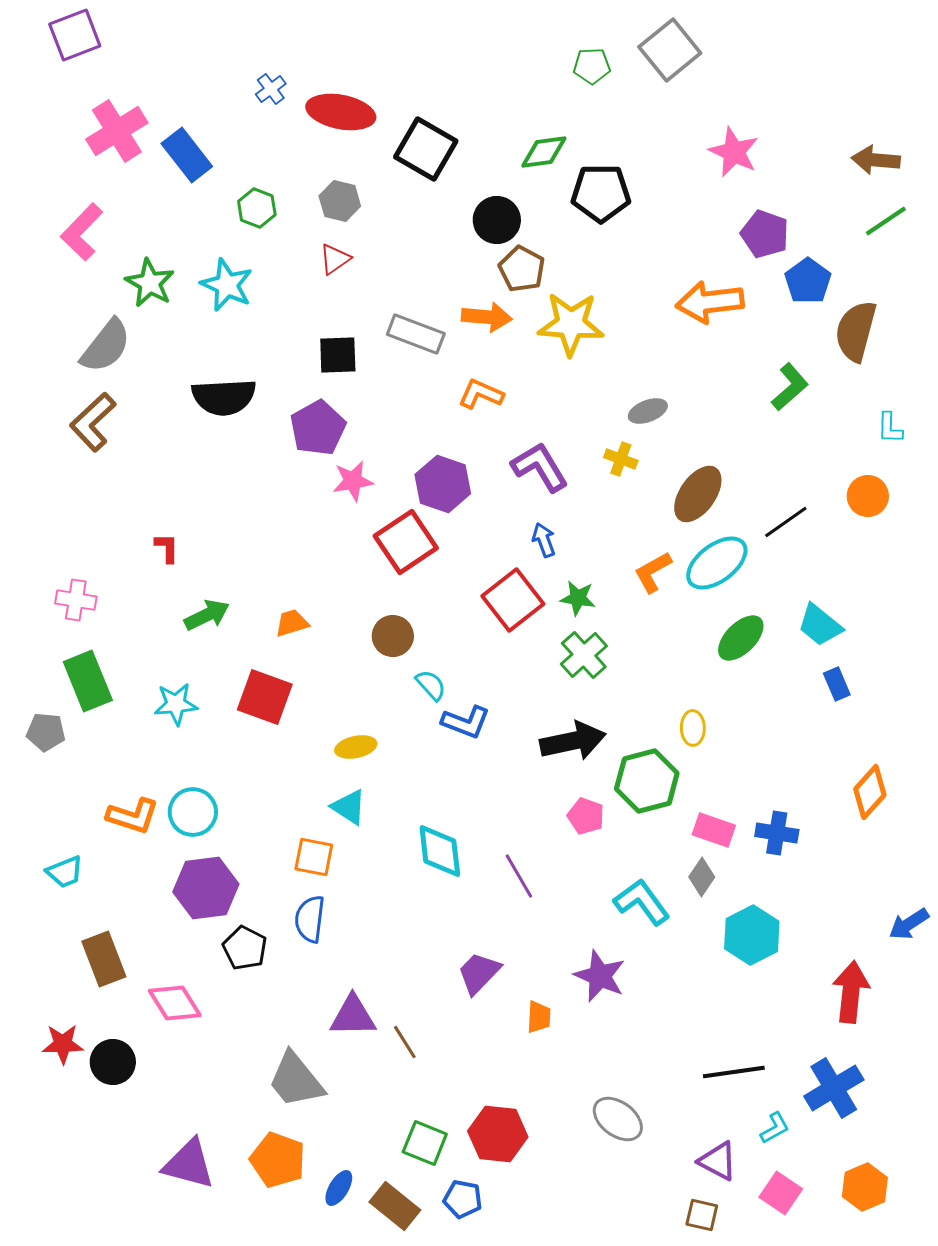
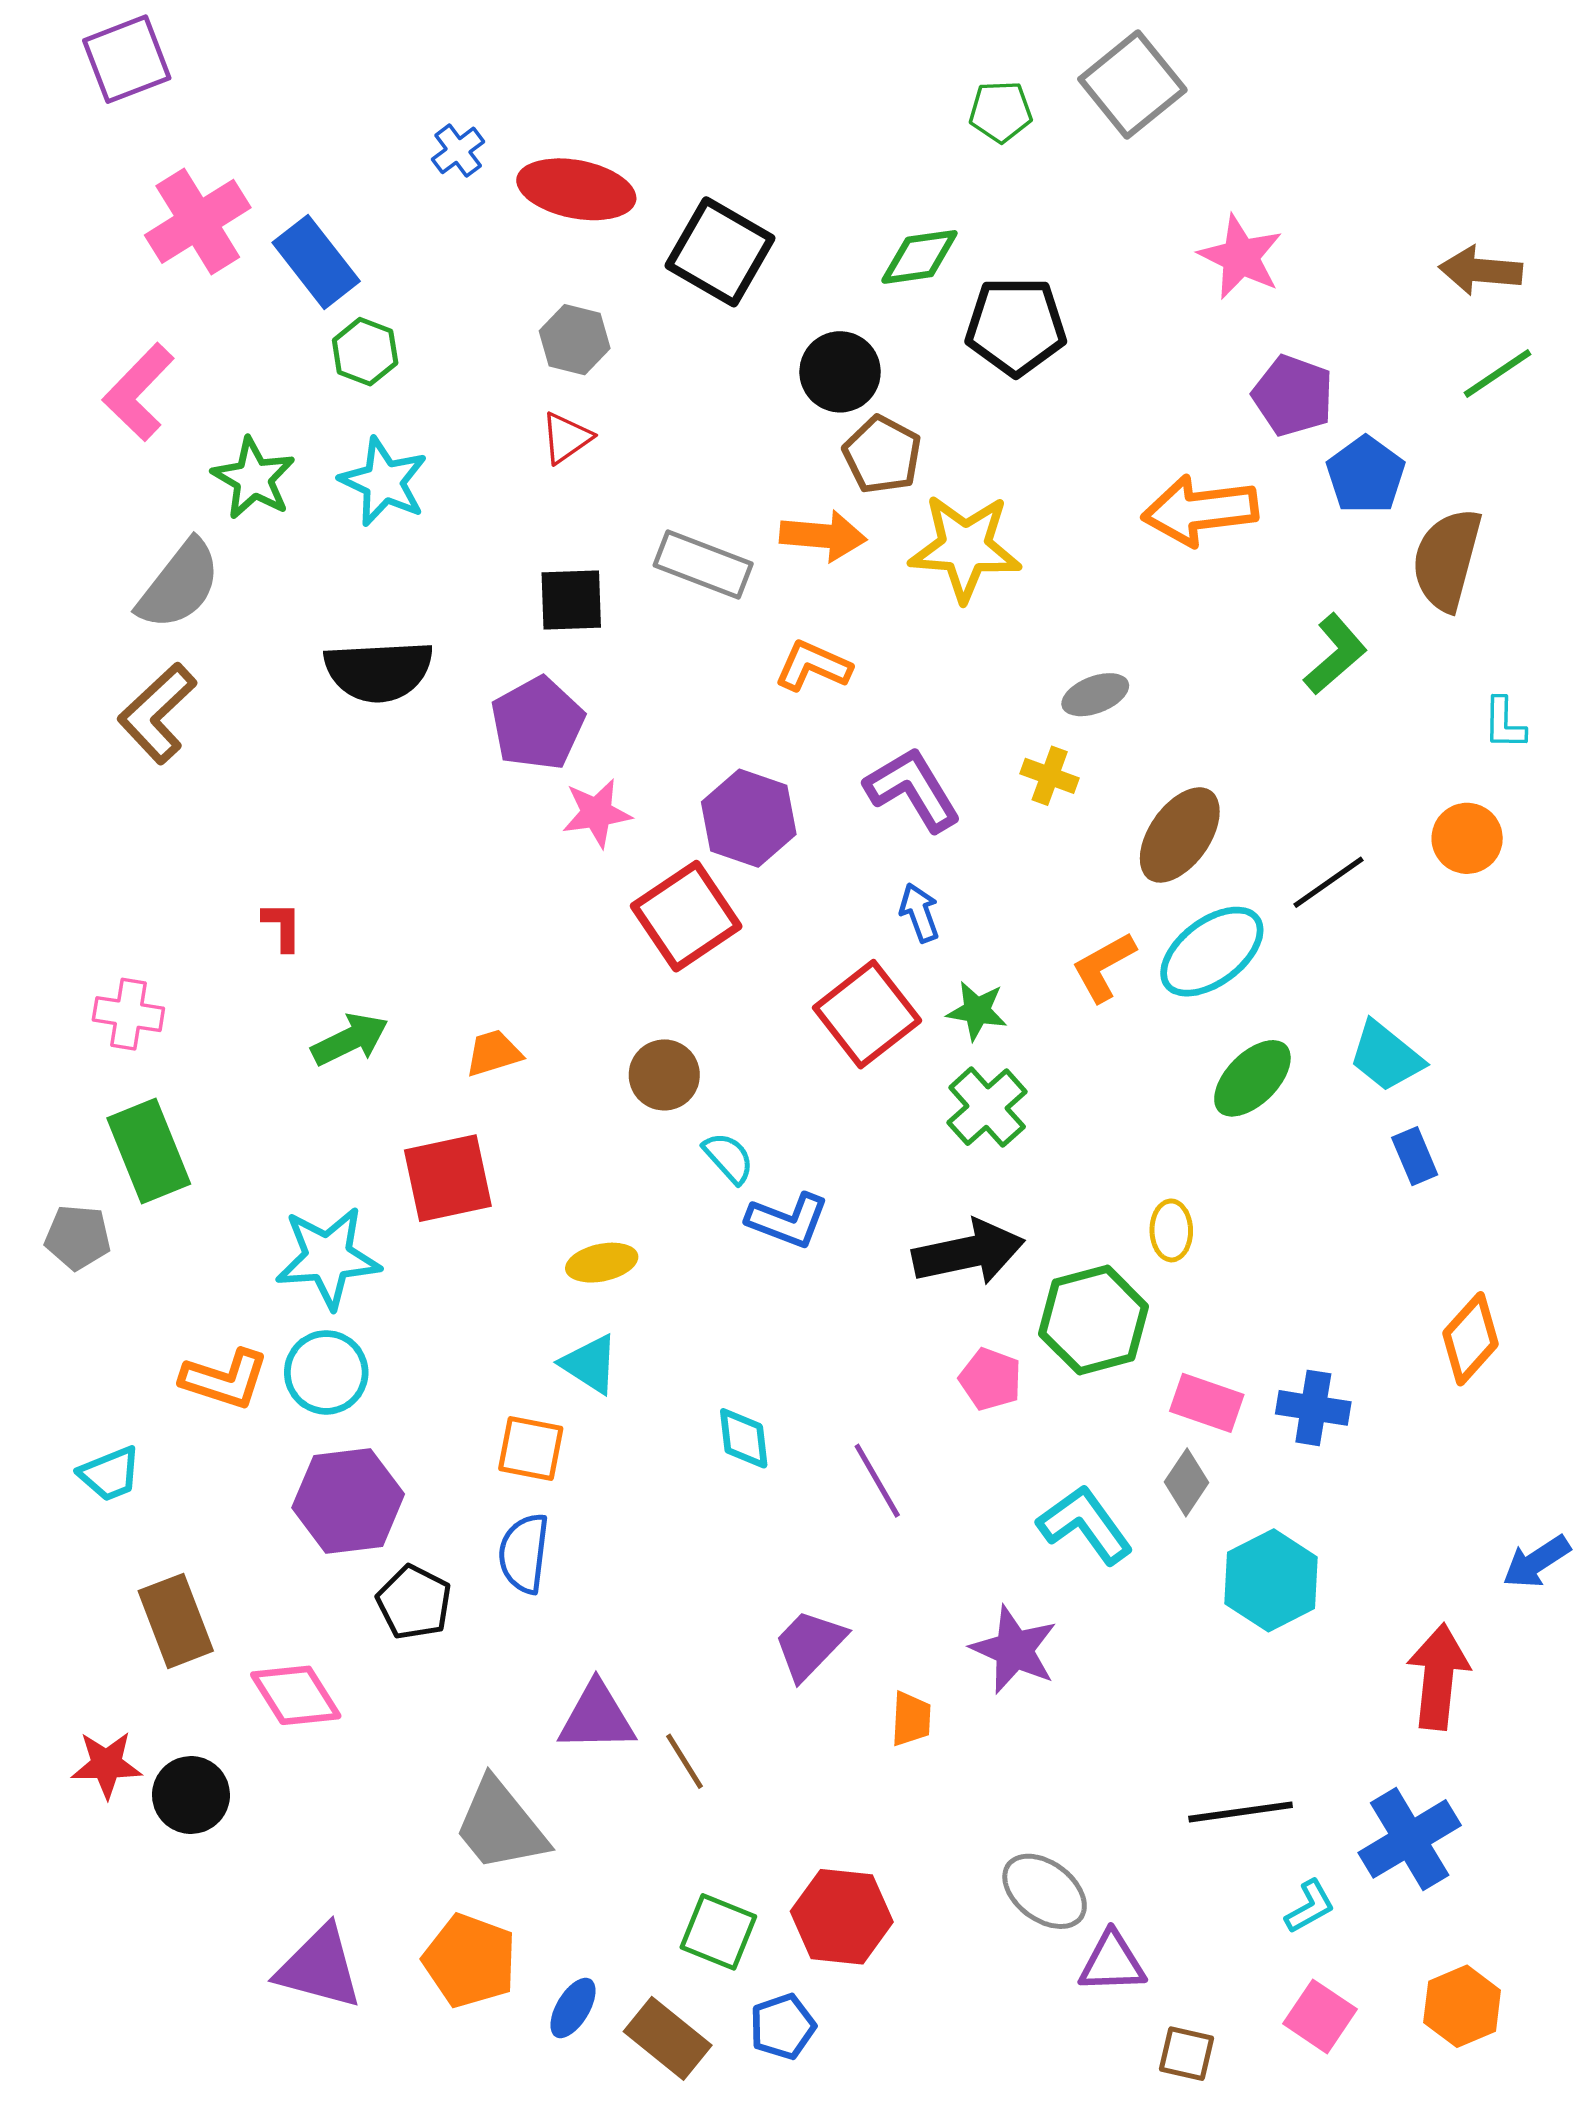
green hexagon: (257, 208) -> (365, 352), moved
red square: (265, 697) -> (448, 1178), turned -32
cyan star: (176, 704) -> (328, 1258), moved, size x1.4
cyan diamond: (440, 851) -> (744, 1438), size x0.7
purple triangle: (718, 1161) -> (1112, 1962), moved, turned -30
blue pentagon: (463, 1199) -> (783, 2027), turned -30

